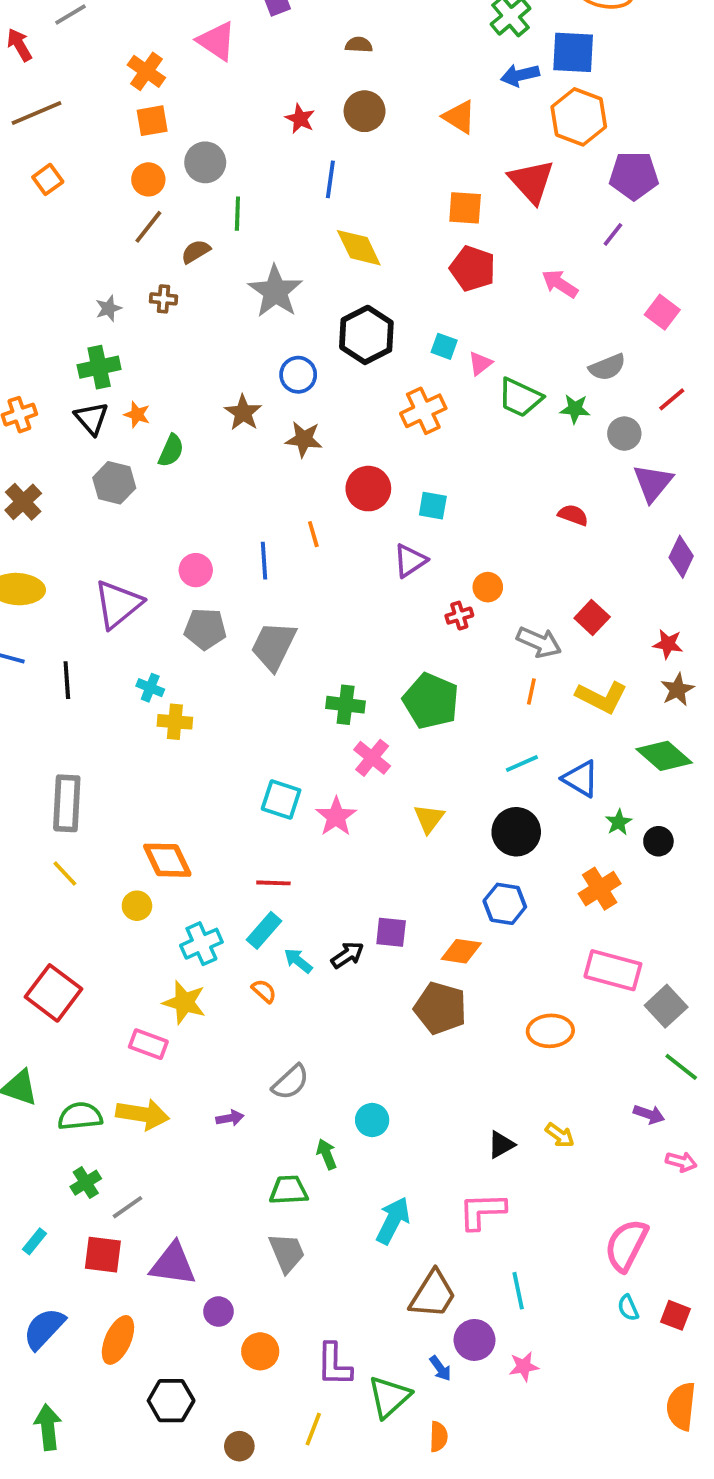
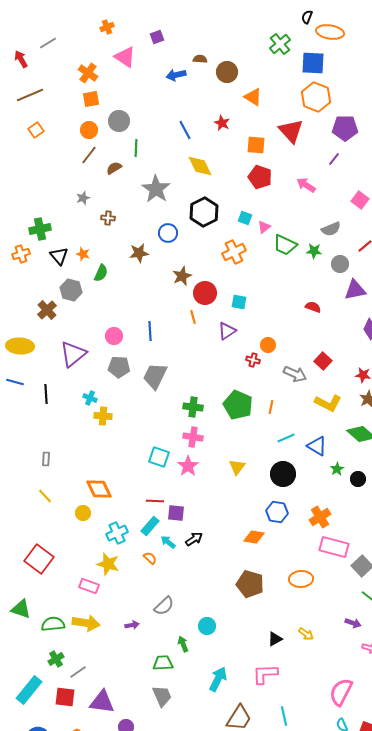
blue arrow: (520, 75) -> (176, 75), moved
brown circle: (365, 111) -> (227, 72), moved
red star: (300, 119) -> (222, 123), moved
blue line: (330, 179) -> (185, 130), turned -36
brown cross: (164, 299) -> (108, 218), moved
gray star: (109, 308) -> (83, 198), moved
green cross: (99, 367) -> (40, 229), moved
brown star: (243, 413) -> (139, 253), turned 30
brown star: (304, 439) -> (182, 276), moved, turned -30
purple triangle: (653, 483) -> (355, 290), turned 40
brown cross: (23, 502) -> (47, 310), moved
orange line: (313, 534) -> (193, 317), moved
red cross: (459, 616) -> (253, 360), turned 32
orange line: (531, 691) -> (271, 407), moved
pink cross: (372, 758) -> (193, 437), moved, turned -30
gray rectangle: (67, 803) -> (46, 459), size x0.5
orange cross: (600, 889) -> (320, 517), moved
purple square: (391, 932) -> (176, 513), moved
brown pentagon: (440, 1008) -> (250, 584), moved
cyan rectangle: (35, 1241) -> (29, 690), size x2.0

